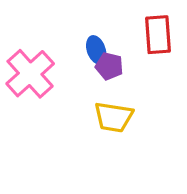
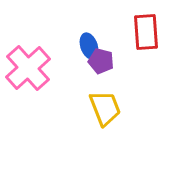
yellow trapezoid: (114, 117) -> (105, 108), turned -120

